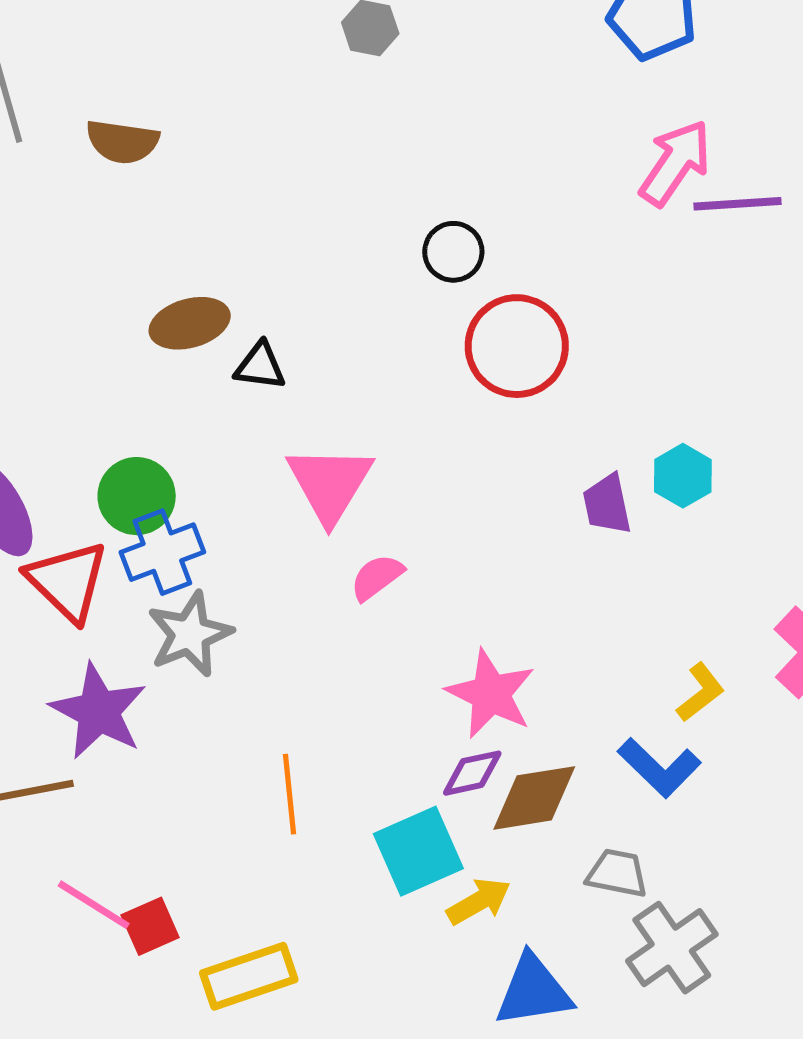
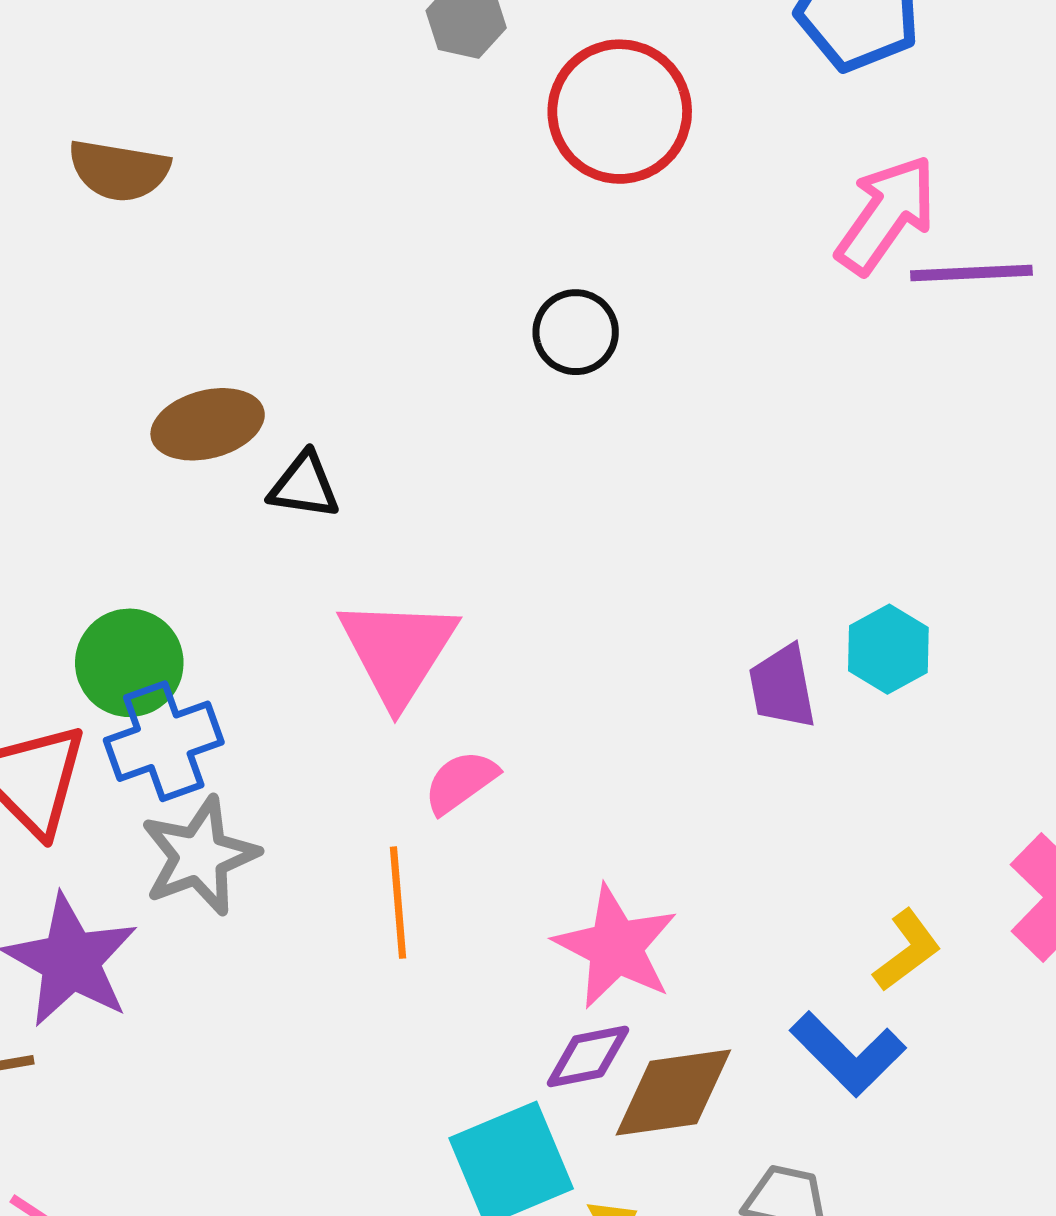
red circle: (517, 346) -> (620, 112), moved
orange line: (289, 794) -> (398, 903), moved

